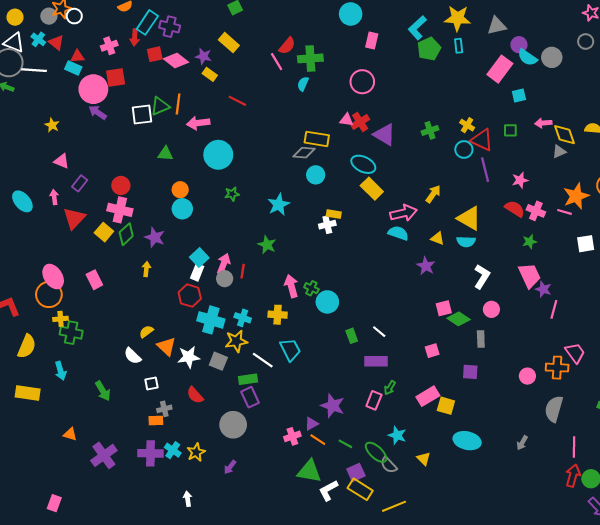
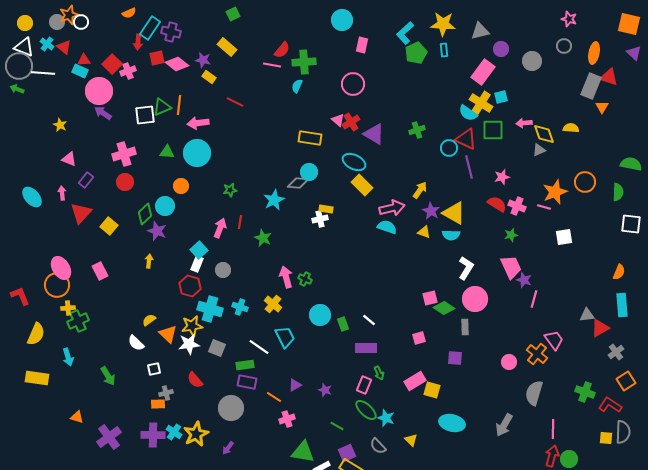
pink cross: (109, 46) -> (128, 71), moved
cyan semicircle: (527, 57) -> (468, 113), moved
pink line: (277, 62) -> (272, 65), turned -48
red square: (116, 77) -> (112, 64), moved, turned -36
pink triangle: (346, 120) -> (338, 120), turned 32
yellow cross: (467, 125) -> (481, 103), moved, size x1.6
green square: (510, 130) -> (493, 130), size x1.6
gray diamond: (304, 153) -> (298, 183), moved
cyan circle: (218, 155) -> (197, 153), moved
cyan circle: (182, 209) -> (165, 206), moved
pink cross: (120, 210) -> (124, 154), moved, turned -30
green diamond: (126, 234) -> (145, 214), moved
pink arrow: (224, 264) -> (220, 228), moved
purple star: (426, 266) -> (431, 211), moved
red line: (243, 271) -> (240, 222), moved
cyan circle: (327, 302) -> (320, 315), moved
pink circle: (491, 309) -> (475, 299), size x1.6
yellow cross: (278, 315) -> (273, 304), turned 36
green cross: (71, 333) -> (78, 321), turned -35
yellow star: (236, 341) -> (192, 326), moved
orange cross: (557, 368) -> (537, 354), turned 35
green arrow: (390, 388) -> (379, 373), turned -56
purple rectangle: (250, 397) -> (247, 382), turned -54
purple star: (333, 406) -> (325, 390), size x0.6
purple triangle: (311, 424) -> (295, 385), moved
orange line: (318, 440) -> (274, 397), moved
gray arrow: (522, 443) -> (504, 425), size x1.6
yellow star: (196, 452) -> (196, 434), size x1.4
green ellipse: (376, 452) -> (366, 410), moved

